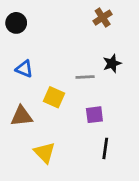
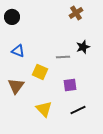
brown triangle: (22, 116) -> (16, 86), turned -48
black line: (105, 148) -> (78, 110), turned 56
yellow triangle: (45, 153) -> (44, 109), moved

